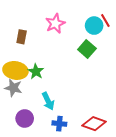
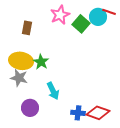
red line: (105, 20) -> (109, 12), turned -40
green square: (87, 49) -> (81, 24), moved
blue cross: (59, 124) -> (78, 113), moved

